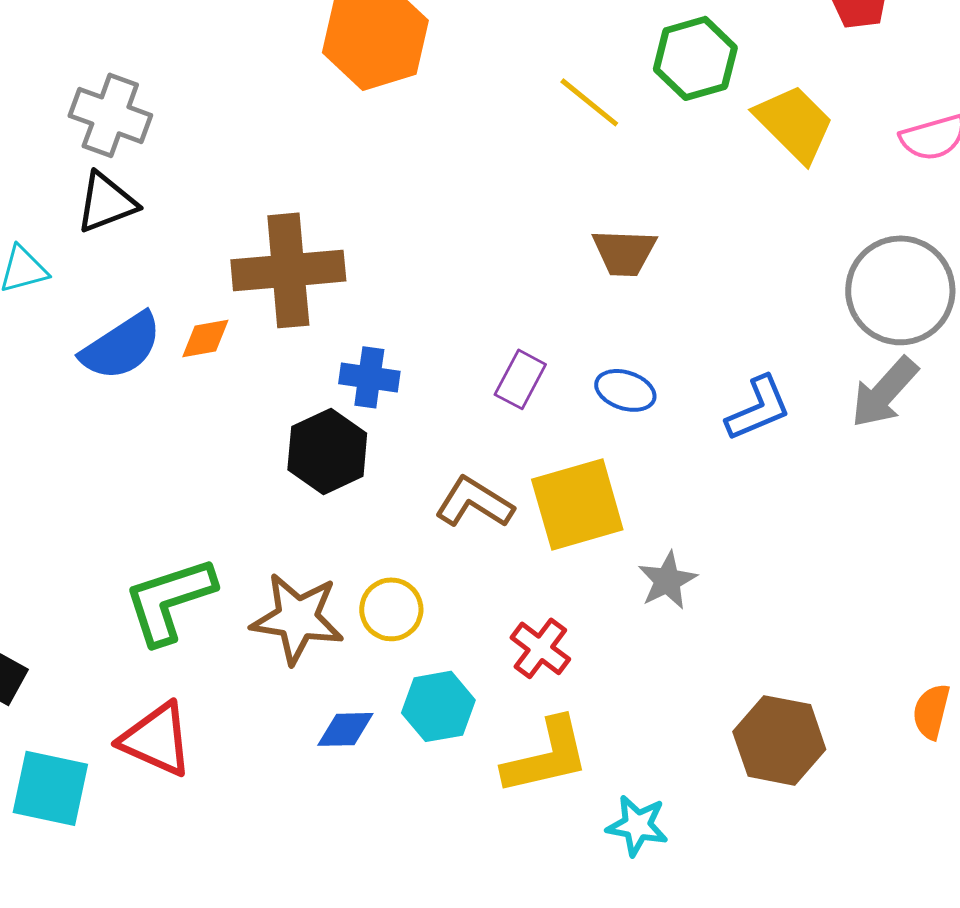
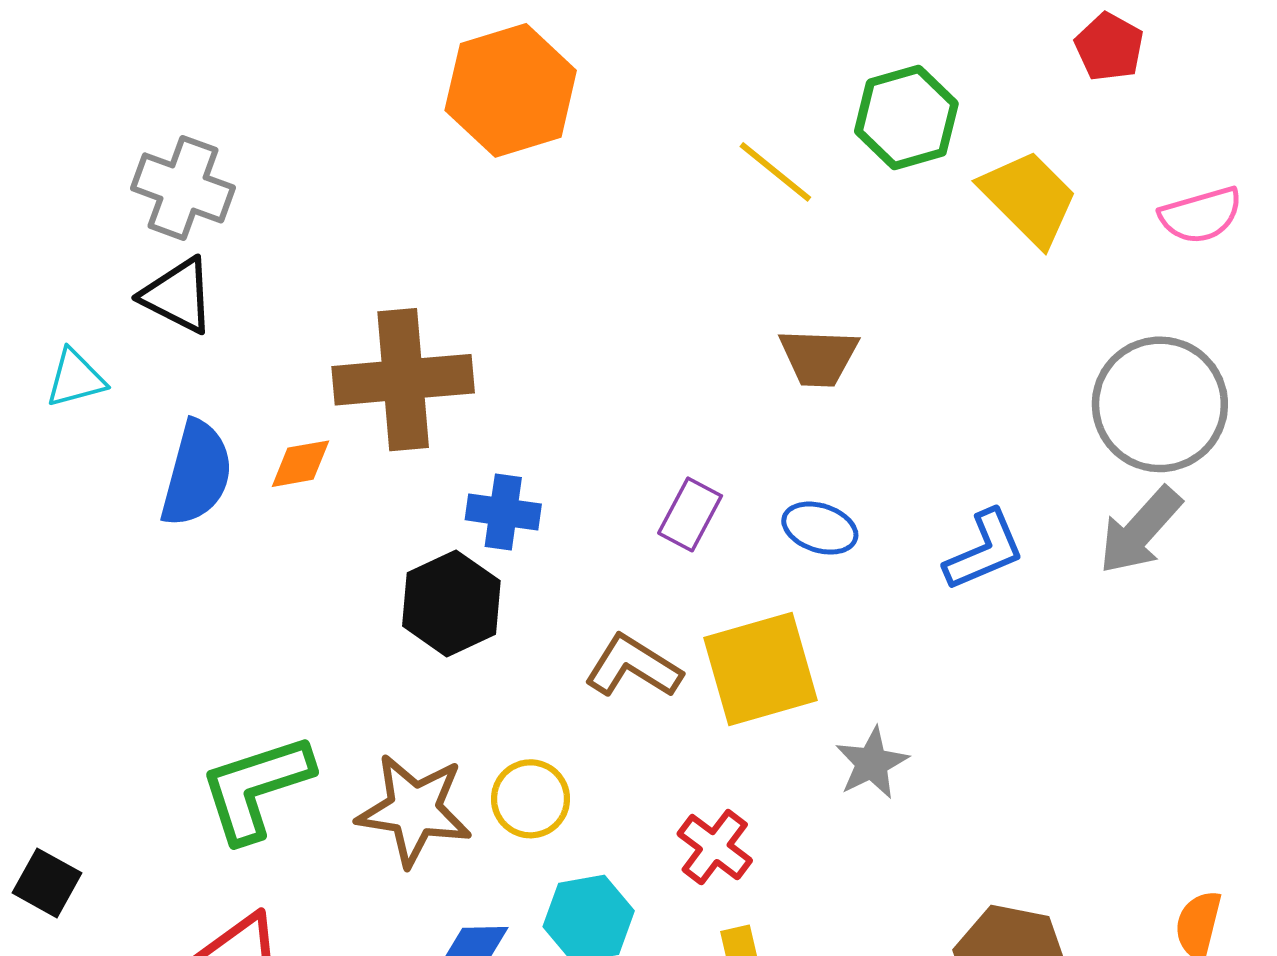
black triangle: (106, 202) -> (178, 296), turned 48
blue semicircle: (121, 346) -> (197, 474), turned -42

